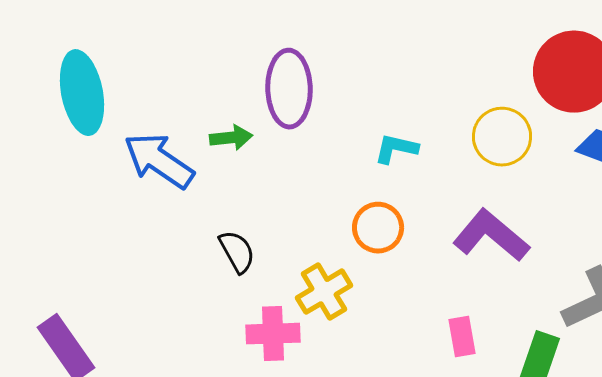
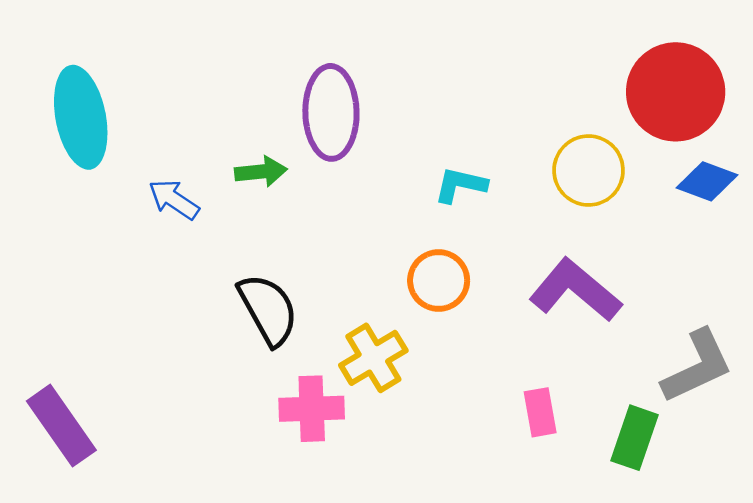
blue arrow: (159, 161) -> (174, 199), size x0.6
black semicircle: (237, 252) -> (268, 310), size x1.4

